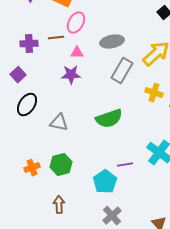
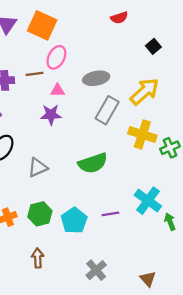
yellow cross: (154, 93) -> (142, 134), size x1.4
gray triangle: (59, 123) -> (38, 168), turned -36
cyan pentagon: (105, 182) -> (74, 220), moved

